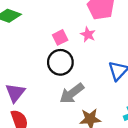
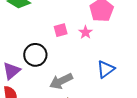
black circle: (60, 62) -> (35, 55), moved

